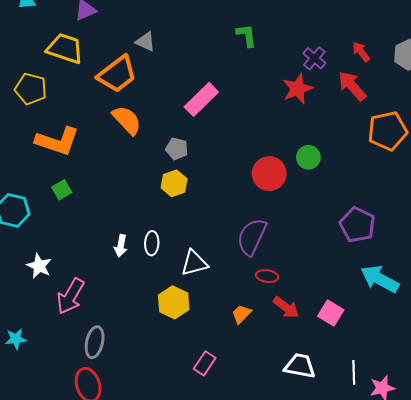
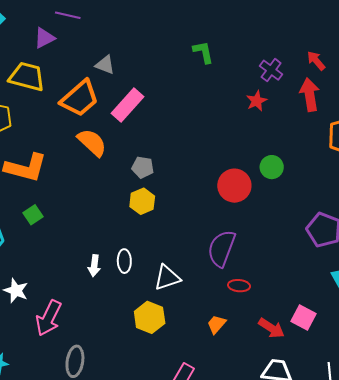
red arrow: (352, 86) -> (310, 95), turned 36
red star: (298, 89) -> (257, 101), size x0.7
pink rectangle: (201, 99) -> (128, 105), moved
red arrow: (286, 307) -> (271, 328), moved

